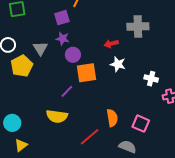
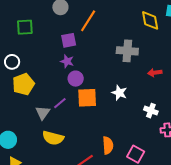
gray cross: (138, 26) -> (127, 51), moved
red arrow: (111, 44) -> (155, 73), moved
gray triangle: (40, 48) -> (43, 113), moved
purple line: (67, 91) -> (60, 103), moved

